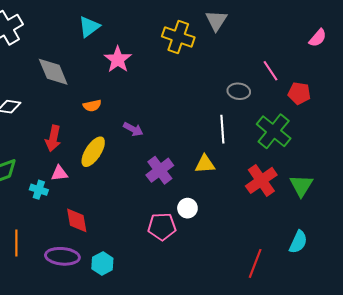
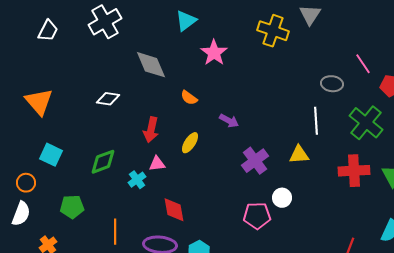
orange semicircle: (92, 106) -> (189, 98), turned 48
yellow ellipse: (93, 152) -> (190, 143), size x0.7
red cross: (261, 180) -> (354, 171), turned 32
cyan cross: (39, 190) -> (137, 180), turned 36

